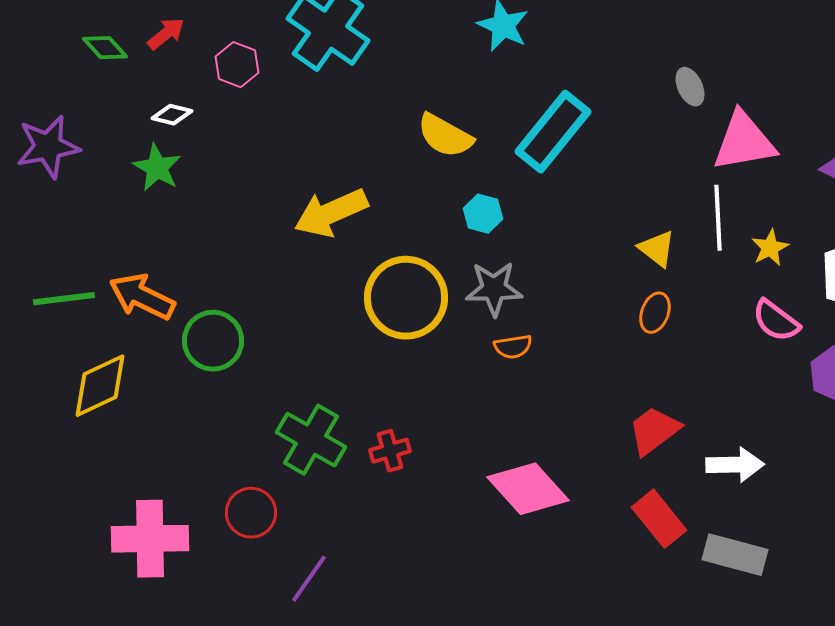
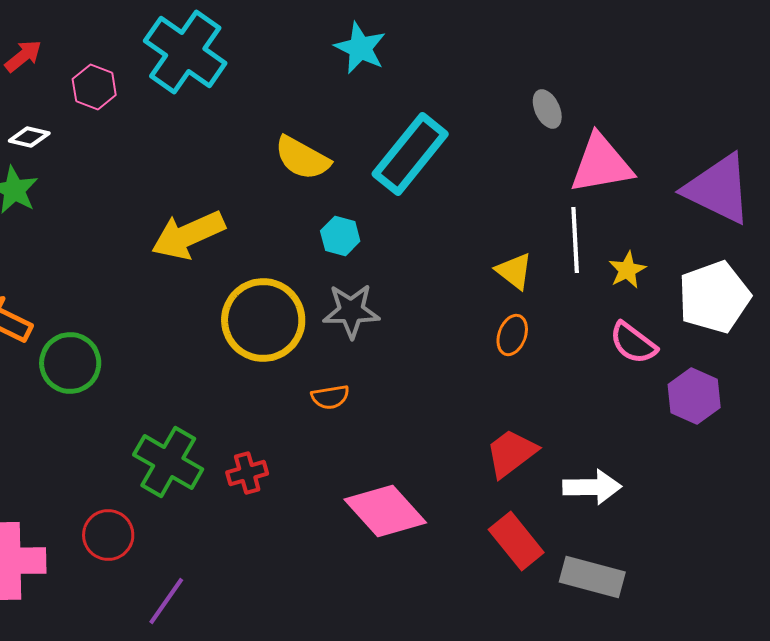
orange semicircle: (513, 347) -> (330, 397), moved

